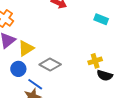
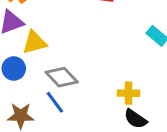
blue line: (35, 84) -> (55, 102), moved

